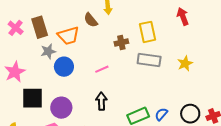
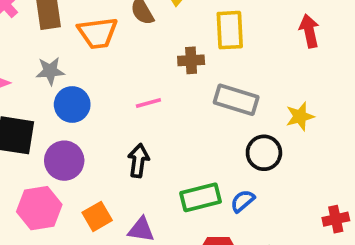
yellow rectangle: (148, 32) -> (230, 30), moved
gray star: (48, 51) -> (50, 71), moved
blue circle: (64, 67) -> (72, 105), moved
black circle: (190, 114) -> (264, 153), moved

